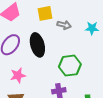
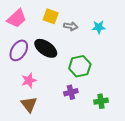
yellow square: (45, 13) -> (51, 16), turned 35
black ellipse: (37, 45) -> (46, 48), turned -35

